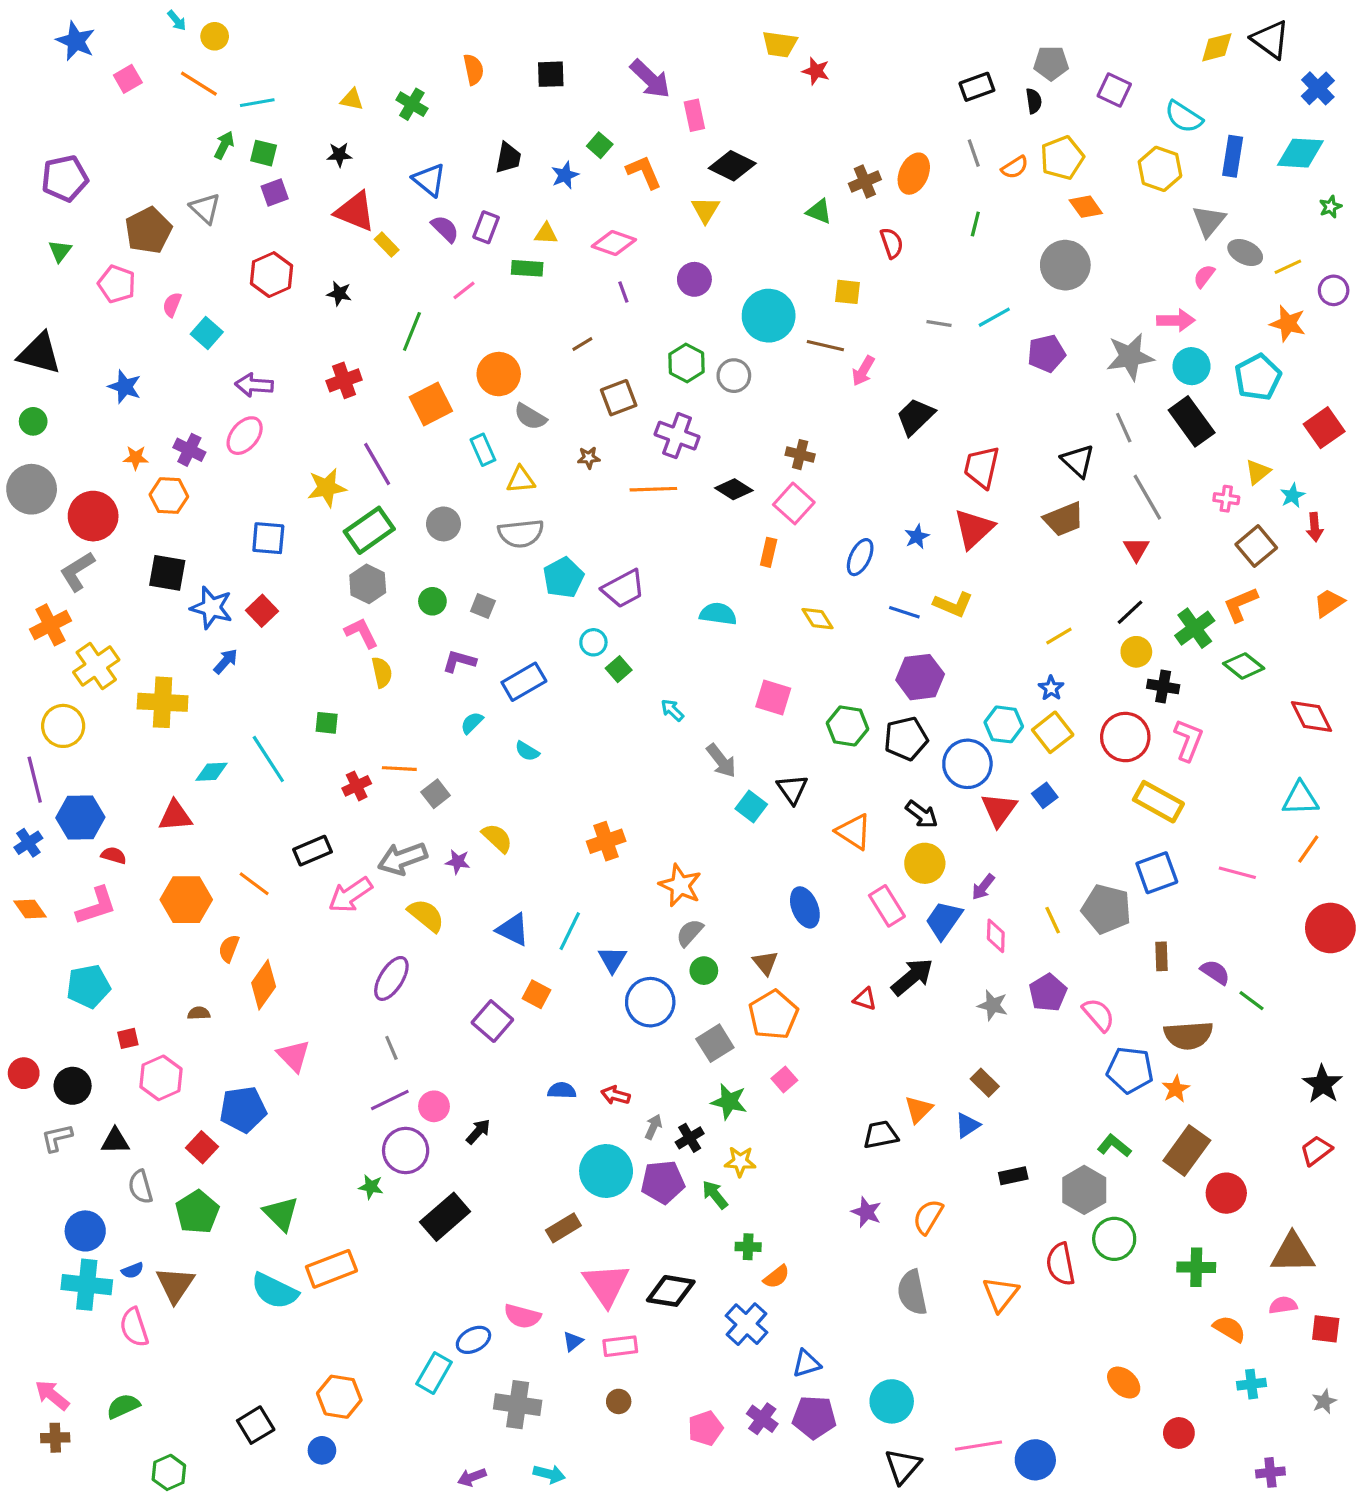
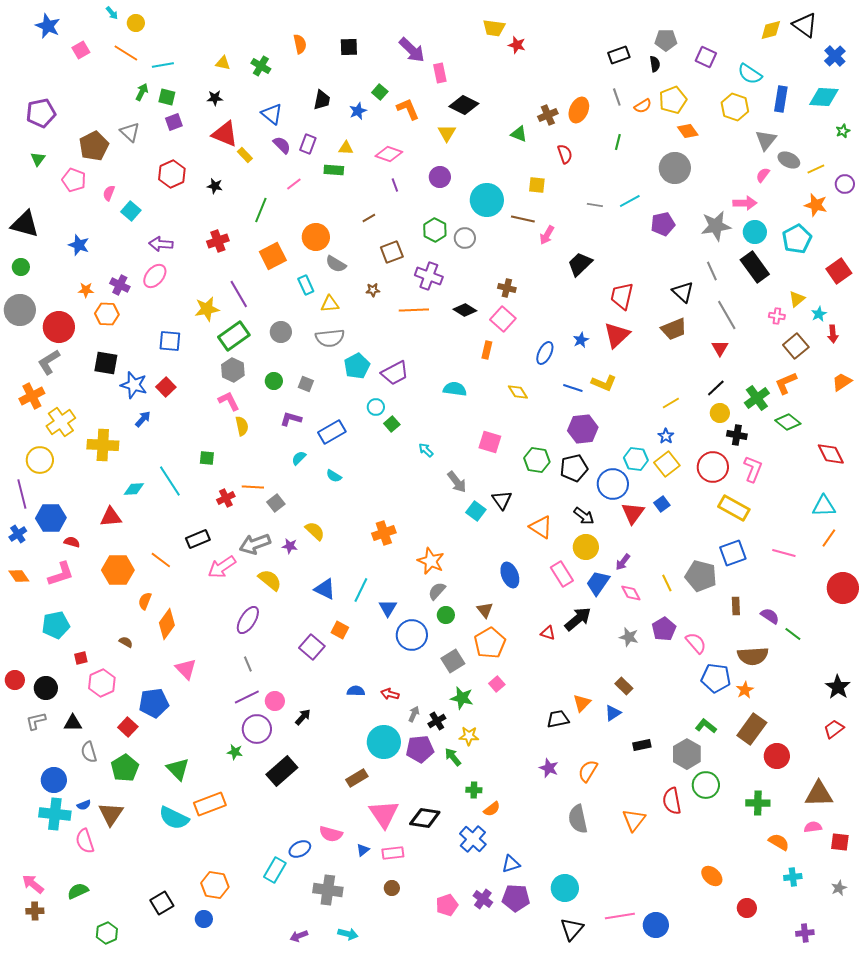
pink diamond: (996, 936) -> (631, 593), turned -30
brown semicircle: (199, 1013) -> (126, 642), turned 32

